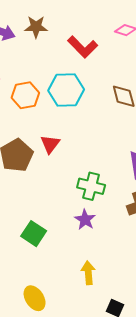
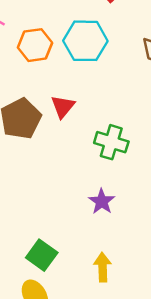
green cross: (91, 186) -> (111, 142), moved
green square: (34, 234) -> (42, 255), moved

